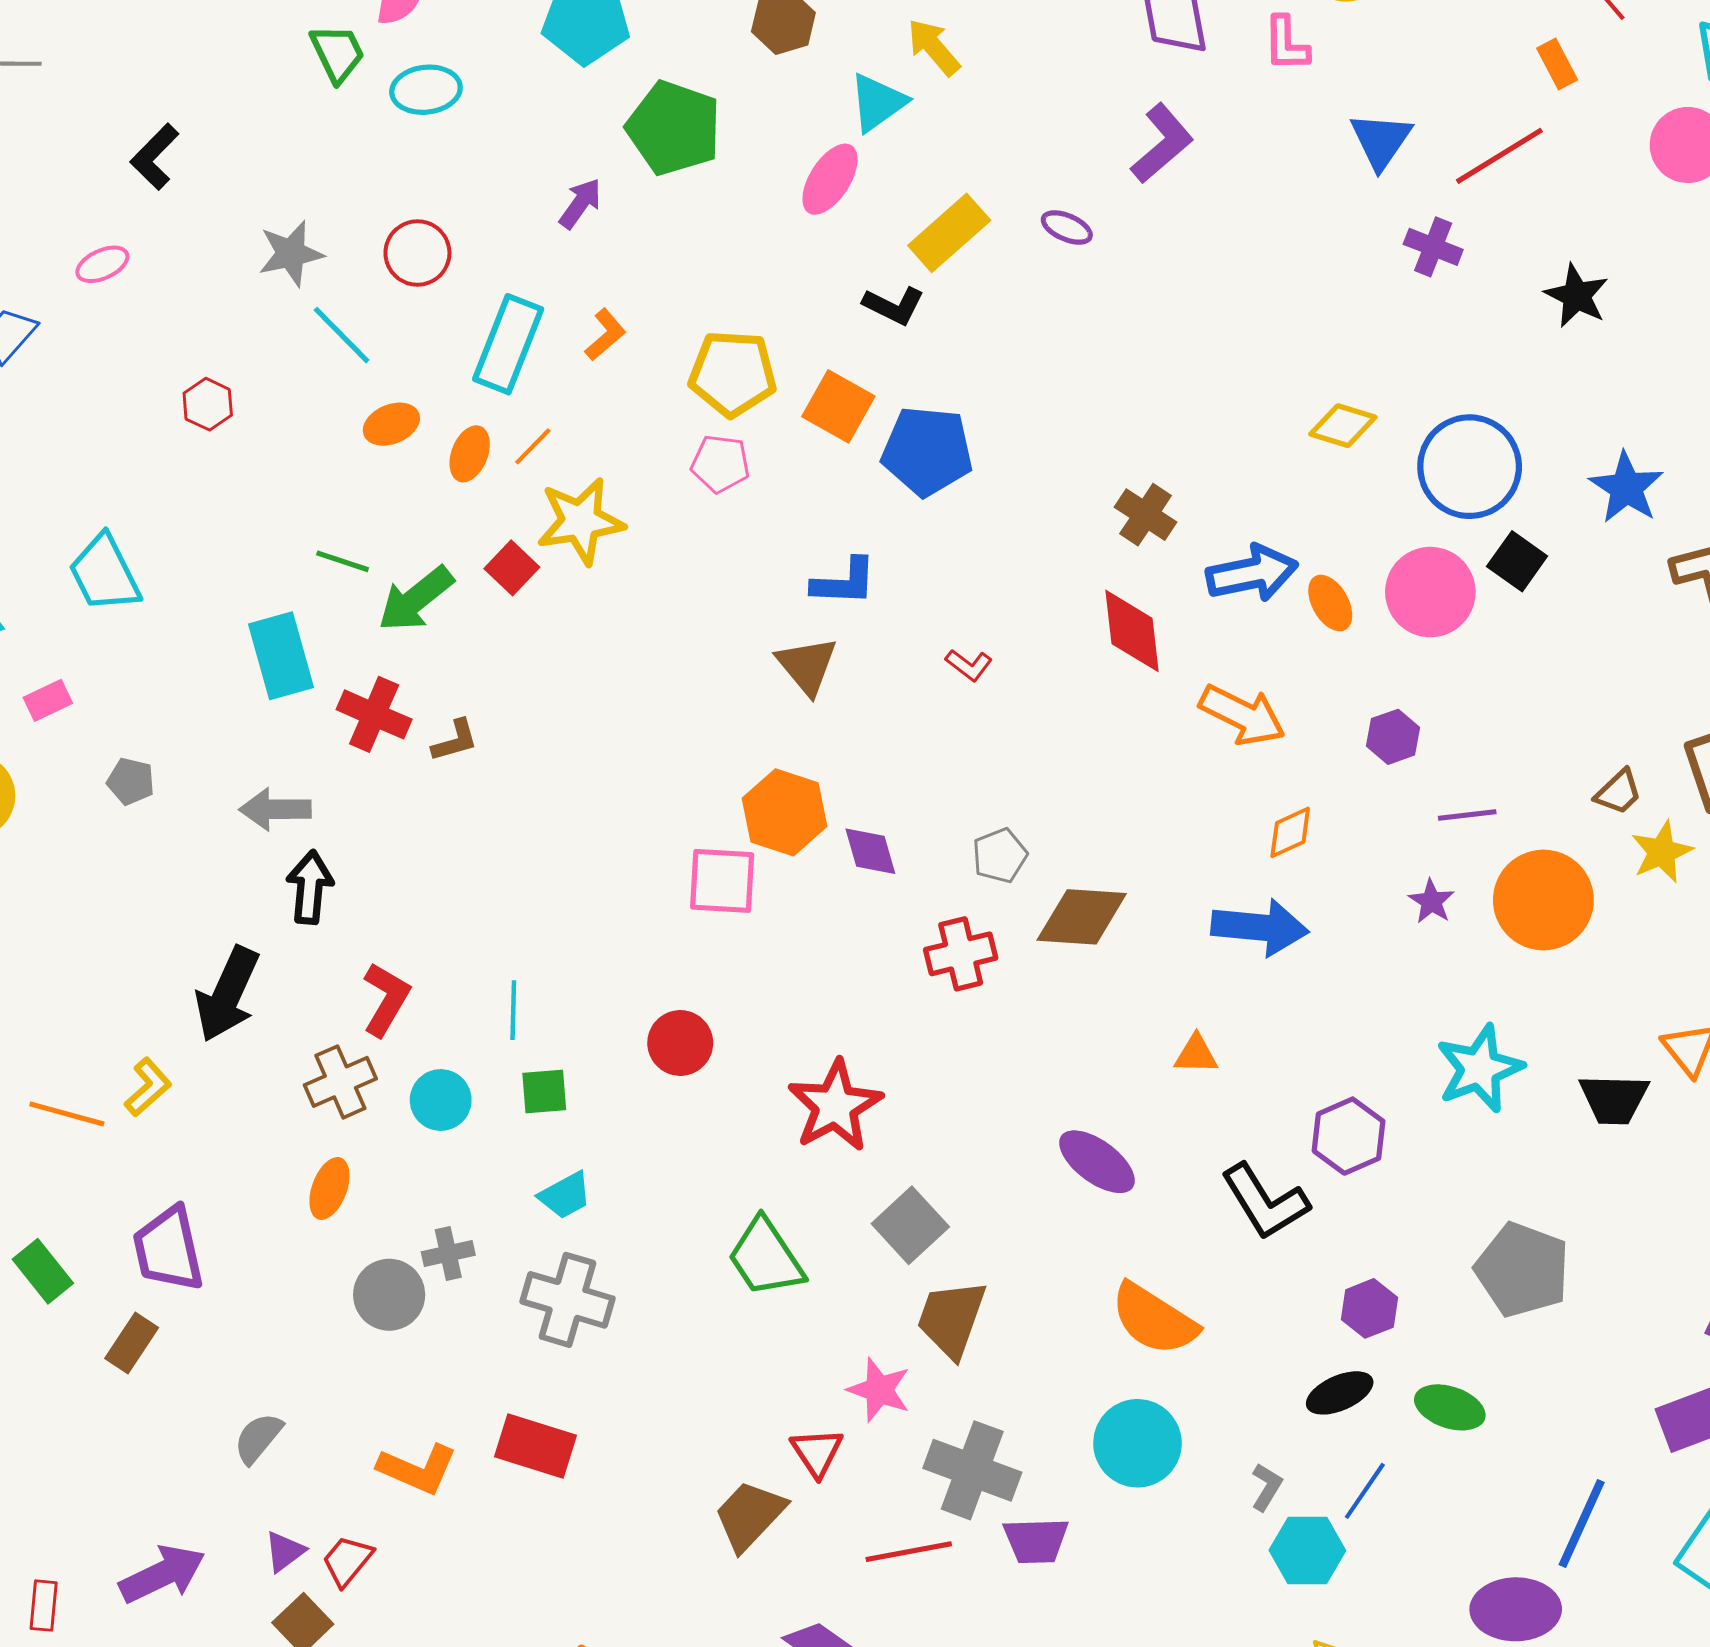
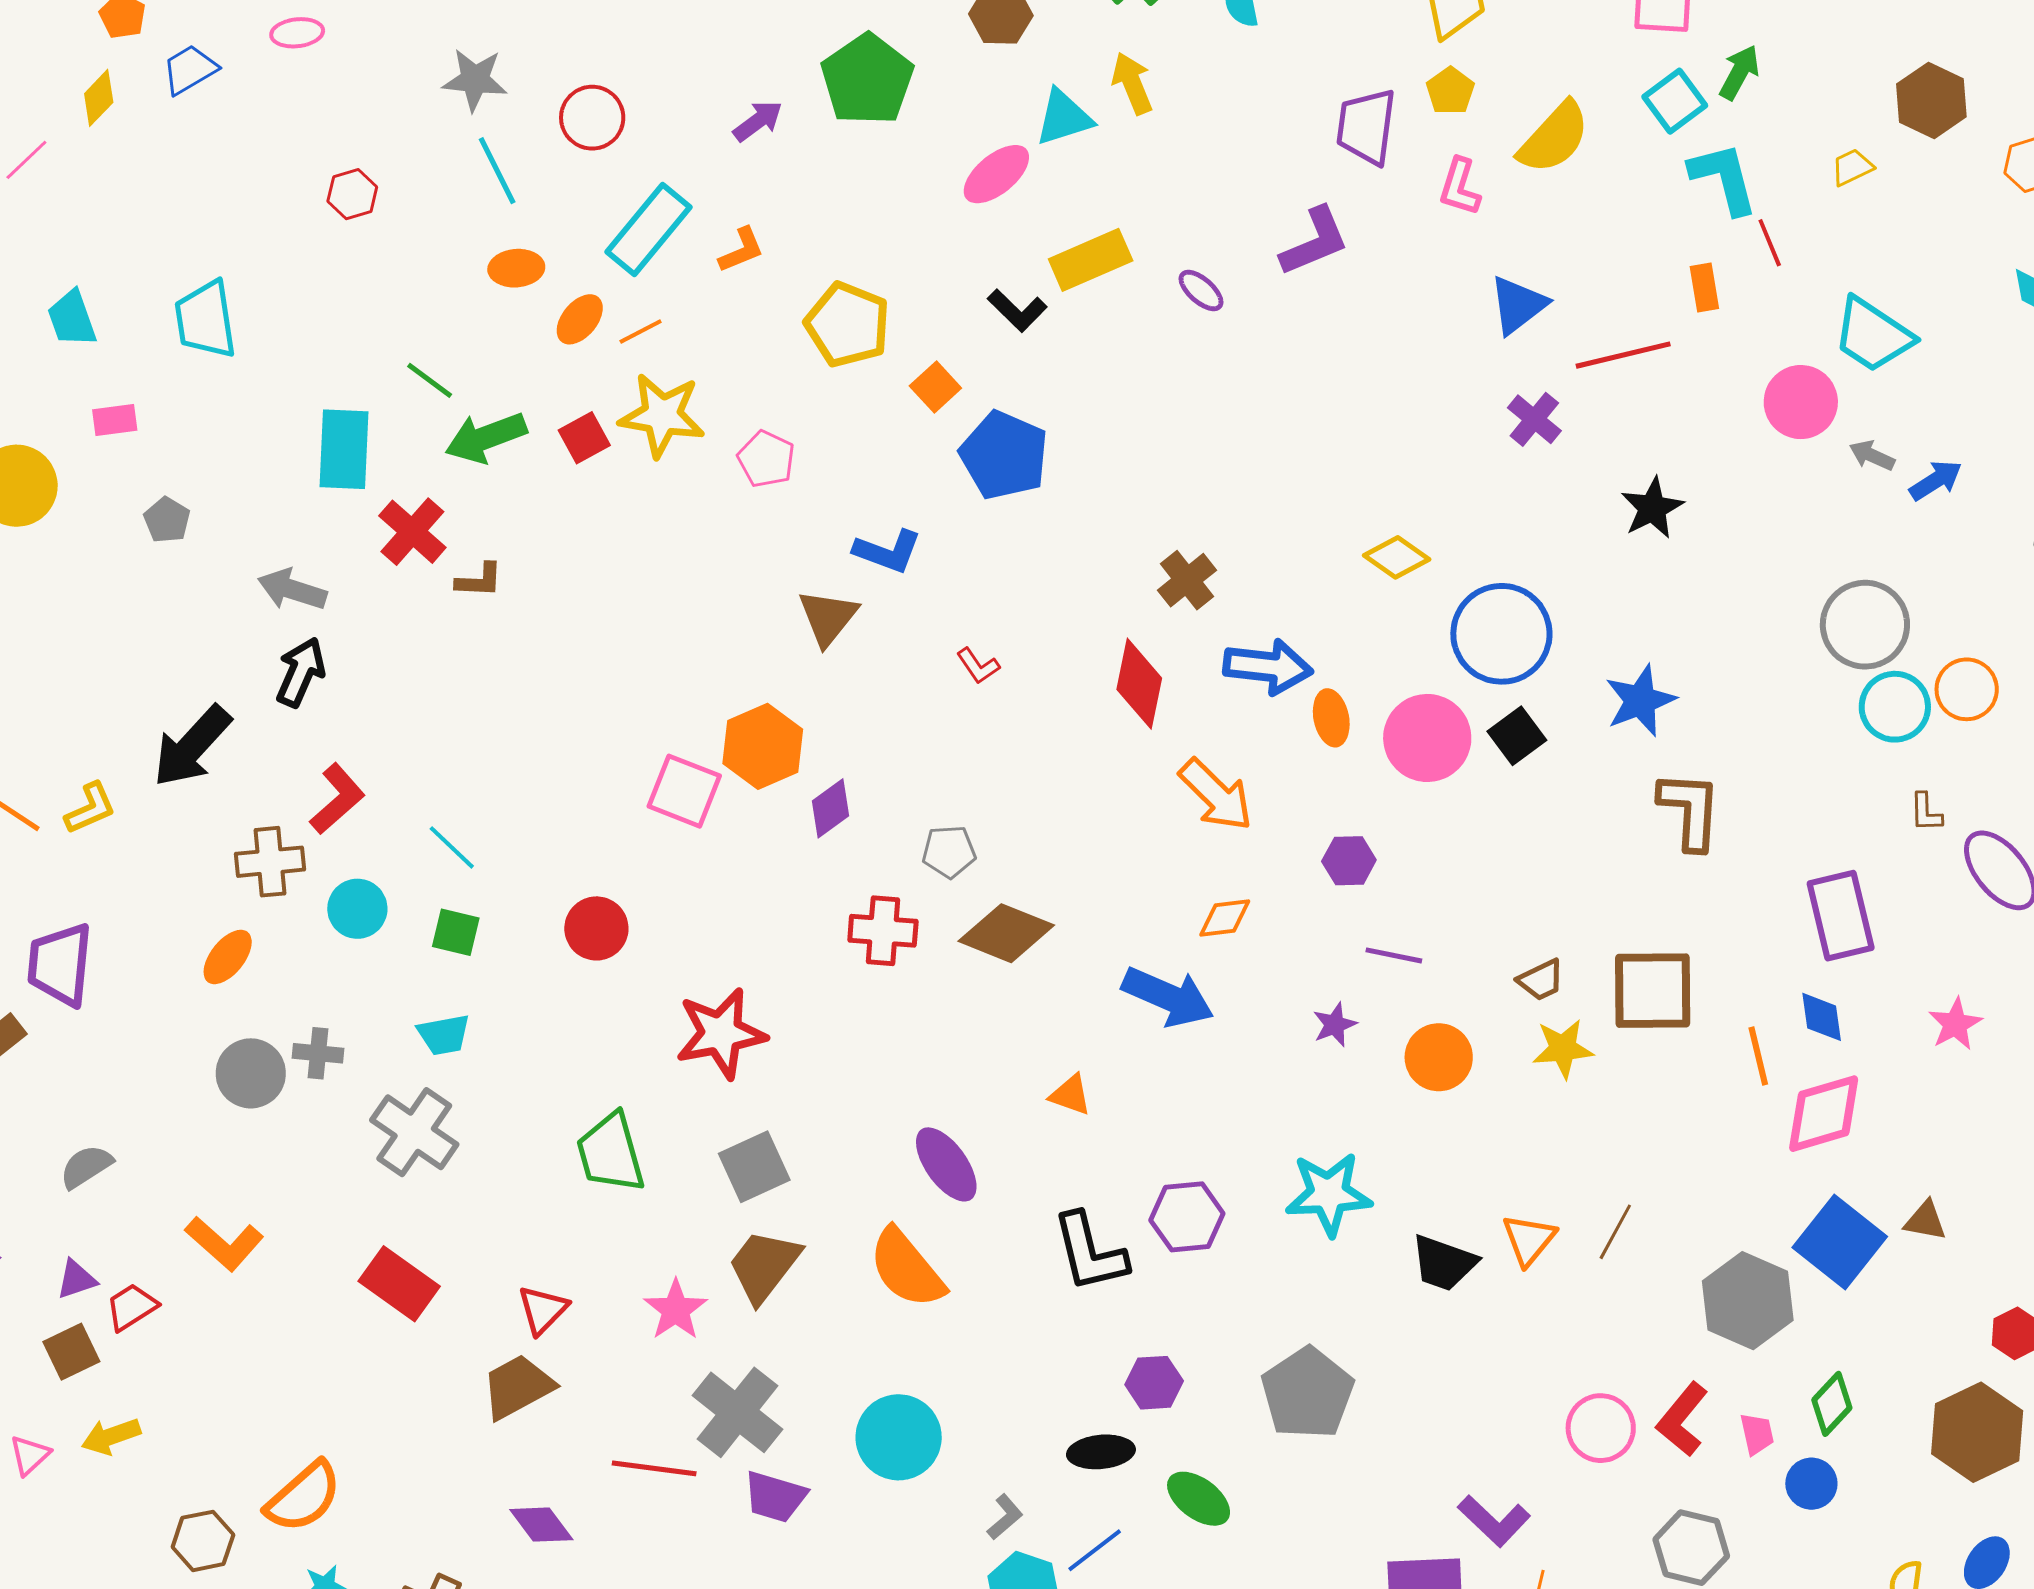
orange square: (838, 406) -> (935, 387), size x0.7
pink pentagon: (720, 464) -> (766, 459), moved
purple diamond: (870, 851) -> (830, 808), turned 52
orange circle: (1543, 900) -> (1439, 1057), size x0.7
cyan line: (513, 1010) -> (452, 847), turned -66
orange semicircle: (1154, 1319) -> (907, 1268), moved
red rectangle: (536, 1446) -> (399, 1284), moved
red triangle: (817, 1452) -> (543, 1310), moved

